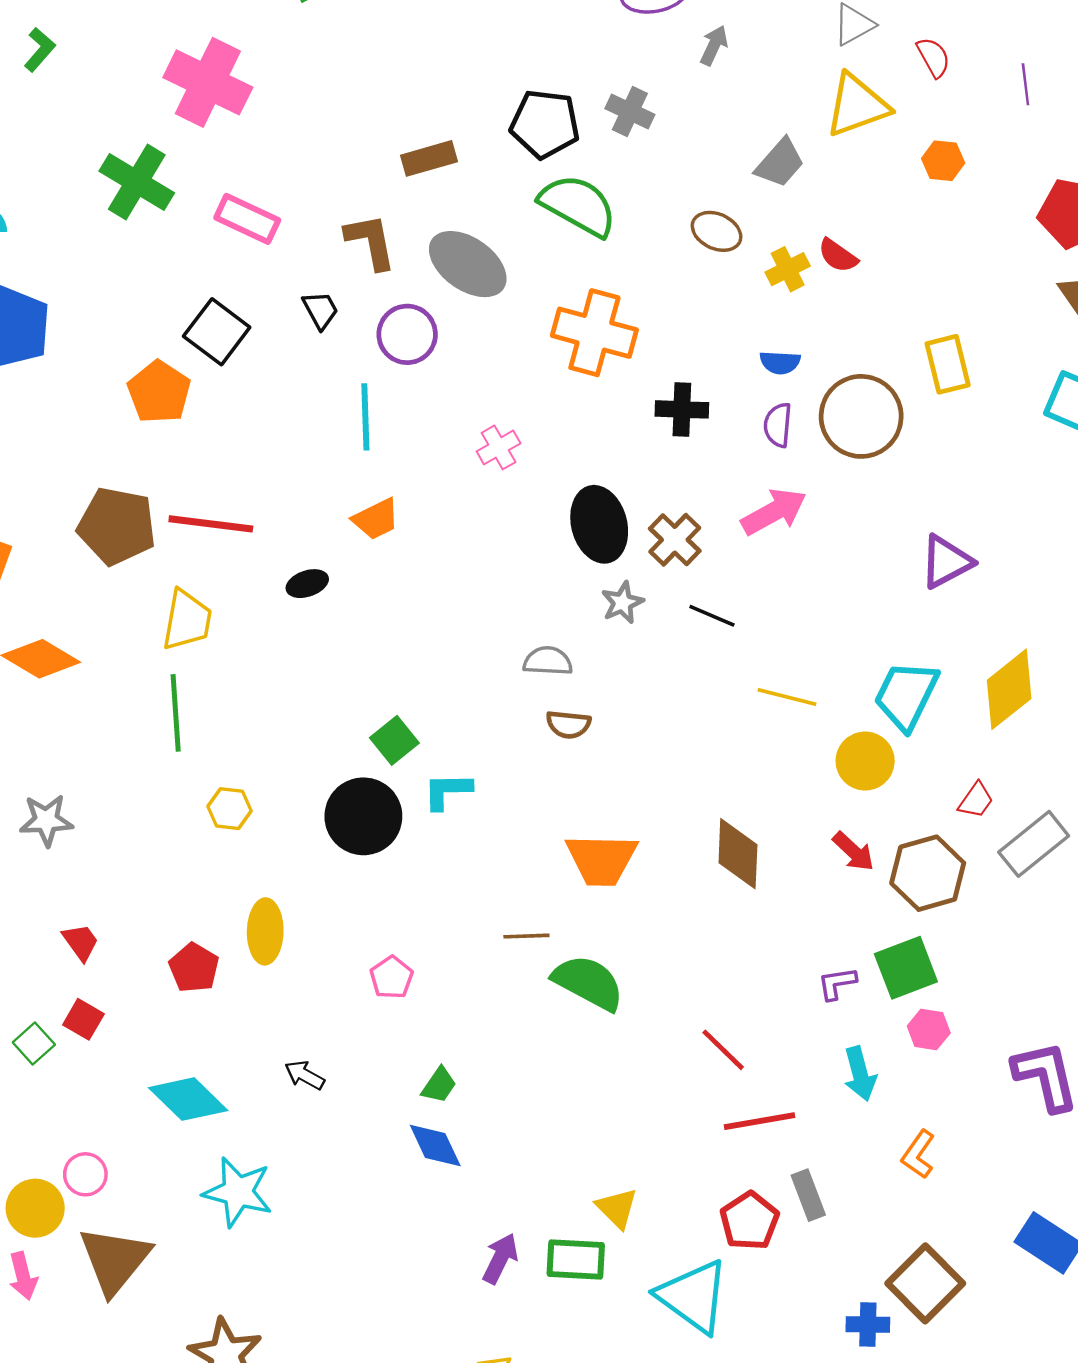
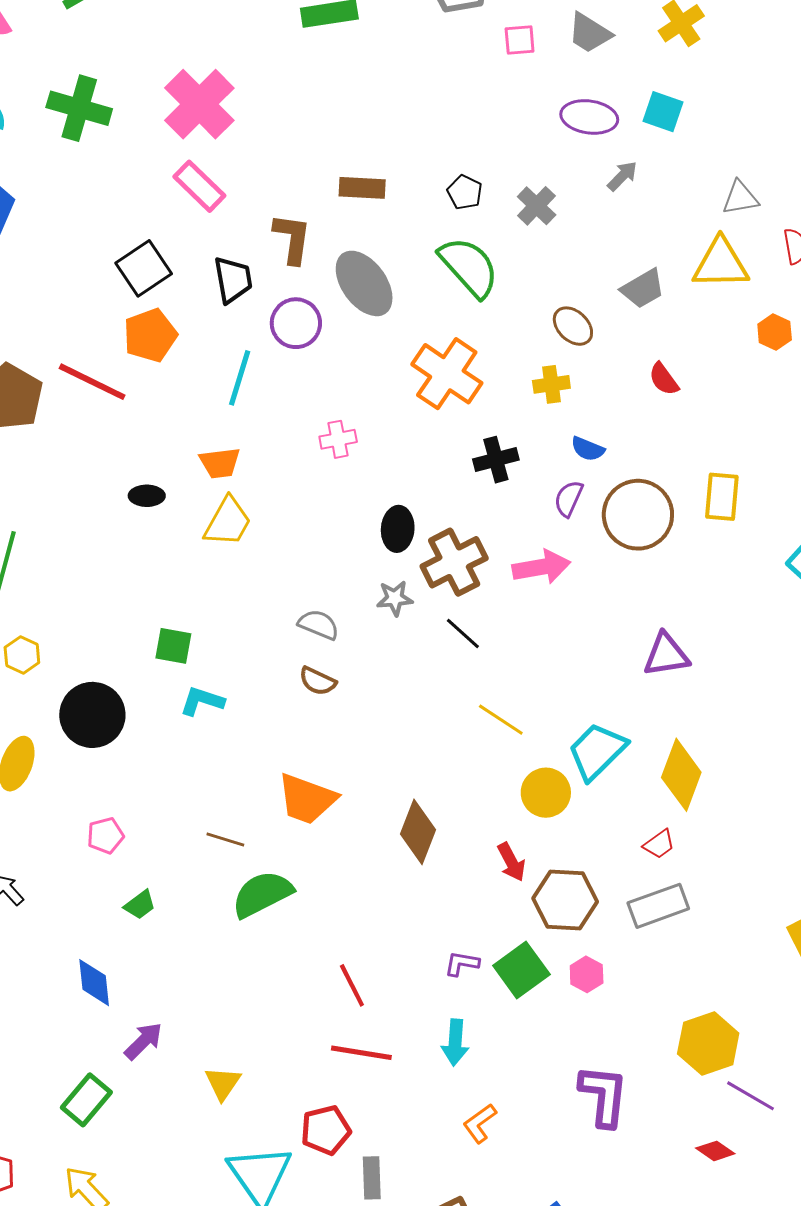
pink cross: (208, 82) -> (199, 104), moved
black pentagon: (545, 124) -> (465, 192), size x0.6
green cross: (137, 182) -> (79, 108), moved, turned -34
yellow cross: (788, 269) -> (551, 384), moved
black trapezoid: (320, 310) -> (233, 280), size x1.4
orange pentagon: (159, 392) -> (150, 335), moved
black cross: (682, 409) -> (496, 460), turned -36
red line: (211, 524) -> (92, 382), moved
black ellipse: (599, 524) -> (398, 529), size x0.7
brown cross: (675, 540) -> (454, 562), size x1.4
yellow trapezoid: (187, 620) -> (228, 522), moved
yellow diamond: (1009, 689) -> (681, 775), turned -50
green square: (394, 740) -> (173, 646), turned 30
red trapezoid: (976, 800) -> (659, 844), moved
black circle: (363, 816) -> (92, 715), moved
green square: (906, 968) -> (521, 970), turned -34
green semicircle: (588, 983) -> (262, 894), turned -74
pink hexagon: (929, 1030) -> (587, 974), moved
green trapezoid: (439, 1085) -> (140, 905), moved
gray rectangle: (808, 1195) -> (372, 1178), moved
purple arrow: (500, 1258) -> (143, 1041), moved
green rectangle: (576, 1260) -> (86, 1100), moved, turned -72

